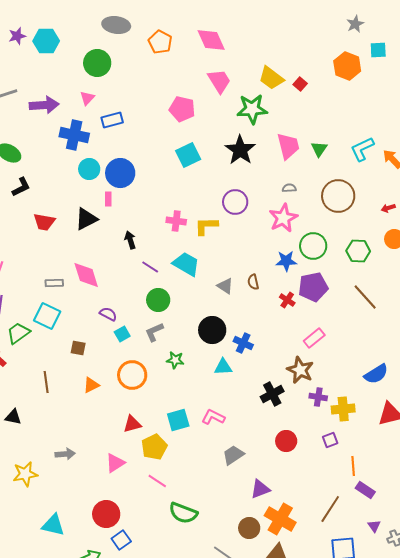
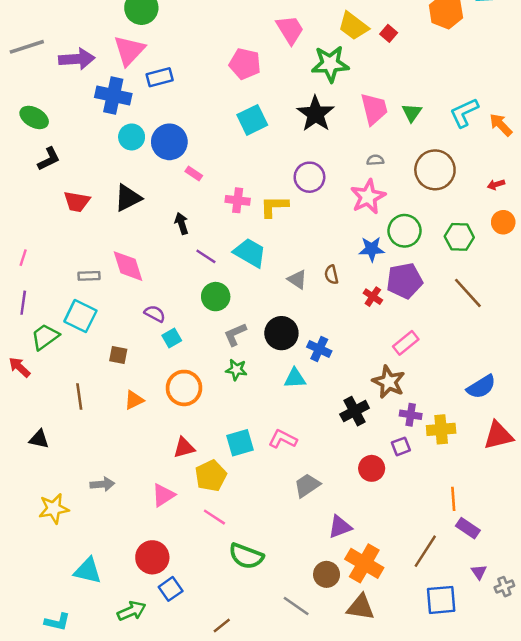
pink triangle: (87, 98) -> (129, 50), size x1.8
pink rectangle: (108, 199) -> (194, 174), moved, turned -56
gray L-shape: (154, 332) -> (235, 334), moved
purple square: (330, 440) -> (401, 446), moved

